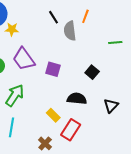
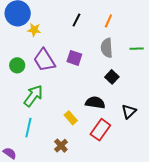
black line: (54, 17) -> (76, 20), turned 56
gray semicircle: (70, 31) -> (107, 48), moved
purple square: (53, 69) -> (74, 58), moved
red rectangle: (71, 130) -> (100, 130), moved

